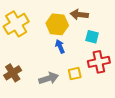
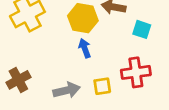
cyan square: (92, 37) -> (142, 29), moved

